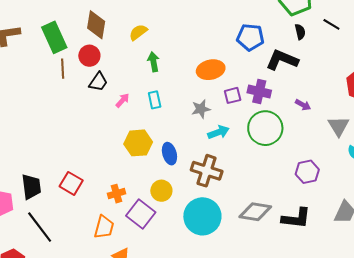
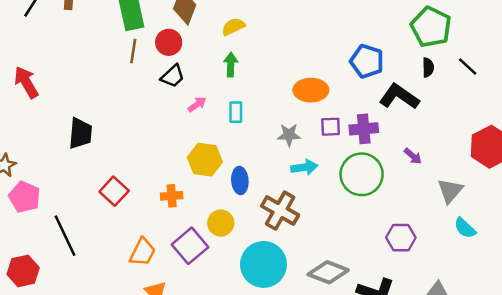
green arrow: (153, 62) -> (231, 65), moved
purple cross: (259, 92) -> (364, 129), turned -30
black trapezoid: (31, 187) -> (80, 133), moved
orange cross: (116, 194) -> (172, 196), moved

